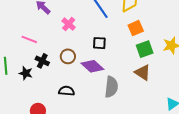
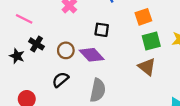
brown circle: (68, 56) -> (66, 50), moved
gray semicircle: (111, 87) -> (98, 90), moved
black semicircle: (67, 91) -> (60, 80), turned -49

